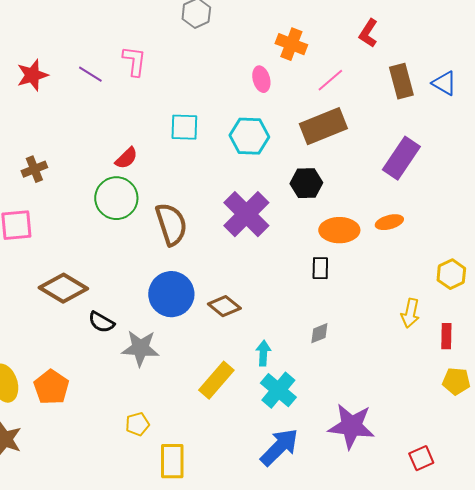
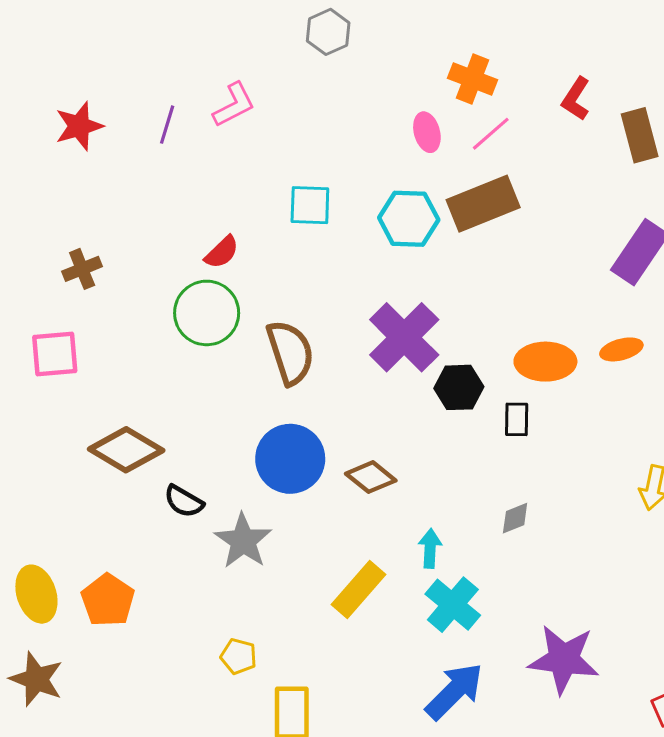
red L-shape: (368, 33) -> (576, 99), moved
pink L-shape: (134, 61) -> (234, 105), turned 56
purple line: (90, 74) -> (167, 125), turned 75
pink line: (330, 80) -> (491, 134), moved
brown rectangle: (323, 126) -> (483, 204), moved
black hexagon: (306, 183) -> (459, 387), moved
gray star: (140, 348) -> (243, 541), turned 30
yellow pentagon: (137, 424) -> (239, 656), turned 30

